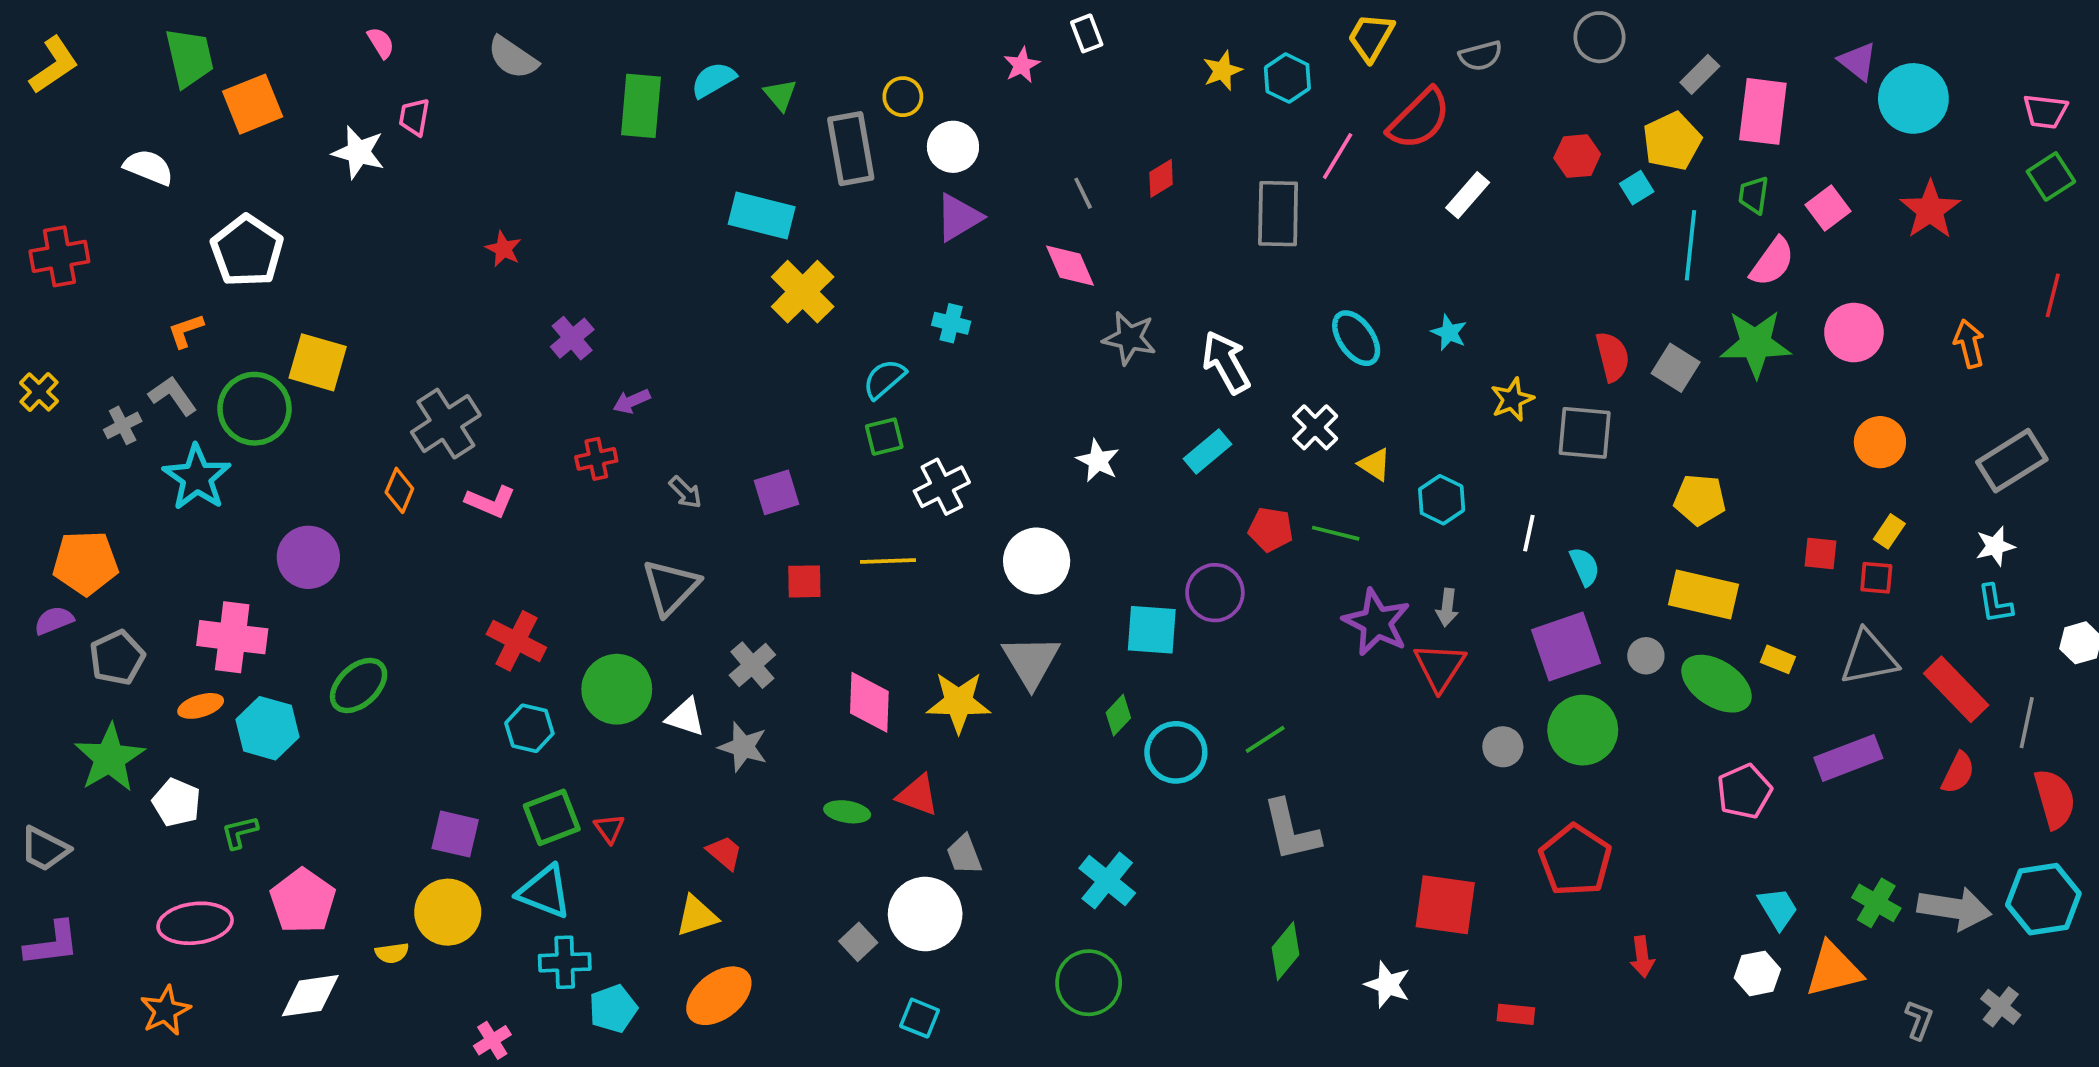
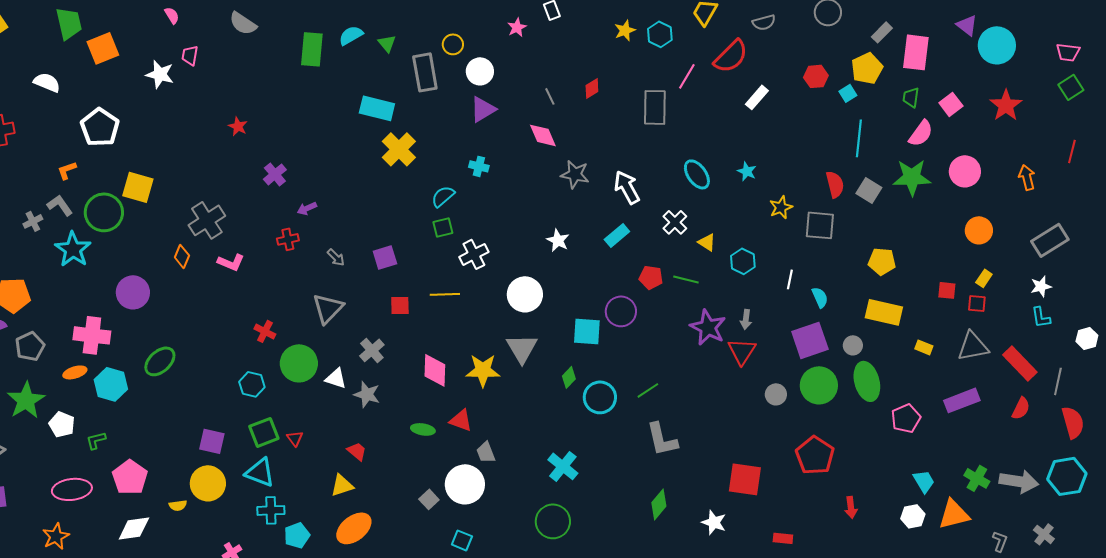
cyan line: (1690, 245) -> (859, 138), moved
red cross: (516, 641) -> (265, 331), moved, size x0.7
green ellipse: (1717, 684) -> (867, 381), moved, turned 42

